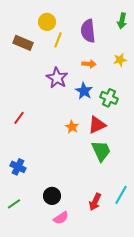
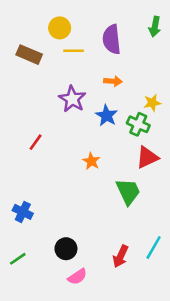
yellow line: (58, 40) -> (74, 51), turned 70
yellow star: (120, 60) -> (152, 103), moved
red line: (19, 118) -> (36, 142), moved
red triangle: (97, 125) -> (147, 157), moved

